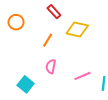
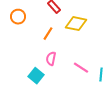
pink line: (82, 76) -> (81, 68), turned 56
cyan square: (26, 84) -> (36, 76), moved

